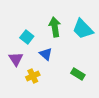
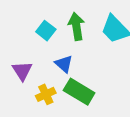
cyan square: (27, 37) -> (46, 31), moved
green rectangle: (78, 74) -> (79, 92), moved, size x1.5

